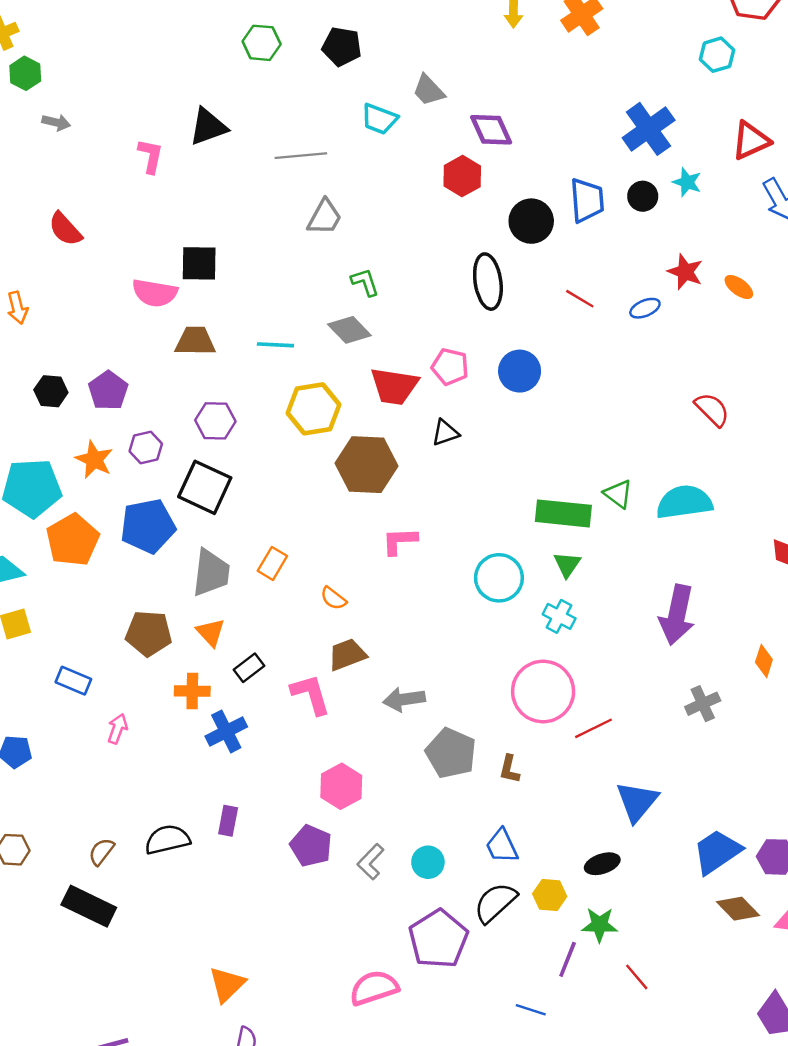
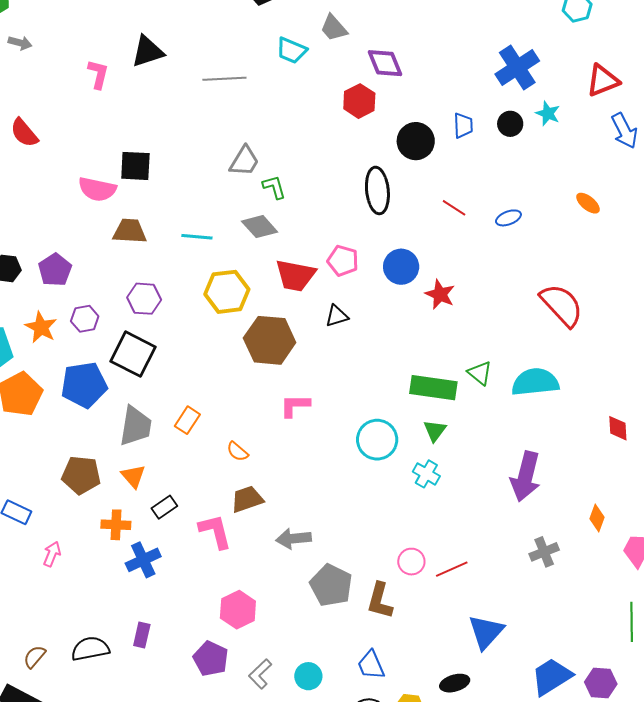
blue trapezoid: (587, 200) -> (463, 125), size x0.7
gray trapezoid: (325, 217) -> (244, 161), moved
red star: (685, 272) -> (440, 294), moved
red semicircle: (712, 409) -> (562, 305), size x1.5
pink circle: (543, 691) -> (411, 562), moved, size x0.5
brown L-shape: (509, 769) -> (380, 601), size x1.5

